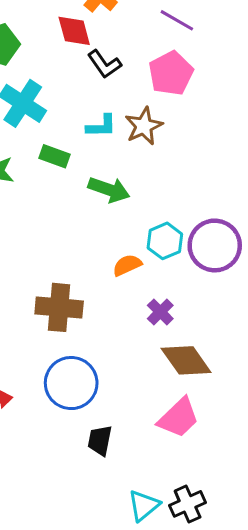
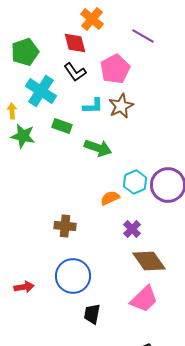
black L-shape: (104, 64) -> (75, 72), moved
pink pentagon: (171, 73) -> (115, 69), moved
brown cross: (59, 307) -> (65, 226), size x0.7

